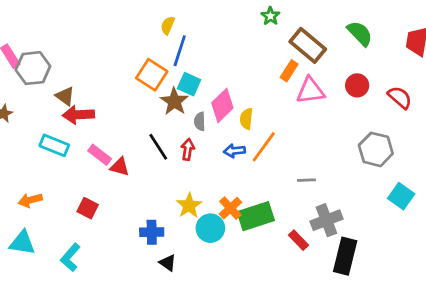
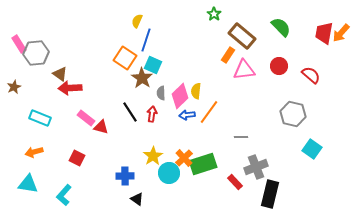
pink diamond: (222, 105) -> (180, 96), moved
cyan rectangle: (54, 145) -> (40, 118), moved

